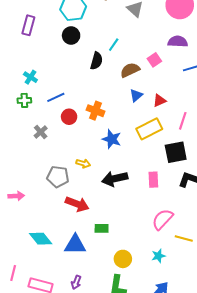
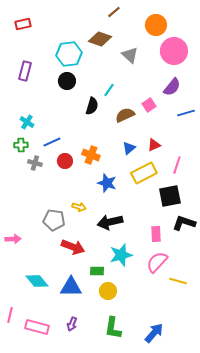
purple semicircle: (178, 42) -> (172, 87), turned 126
blue triangle: (136, 95) -> (129, 148), moved
gray cross: (41, 132) -> (35, 163), moved, turned -32
pink rectangle: (153, 180) -> (156, 234), moved
cyan star: (158, 256) -> (121, 255), moved, size x1.6
yellow circle: (123, 259) -> (108, 291), moved

